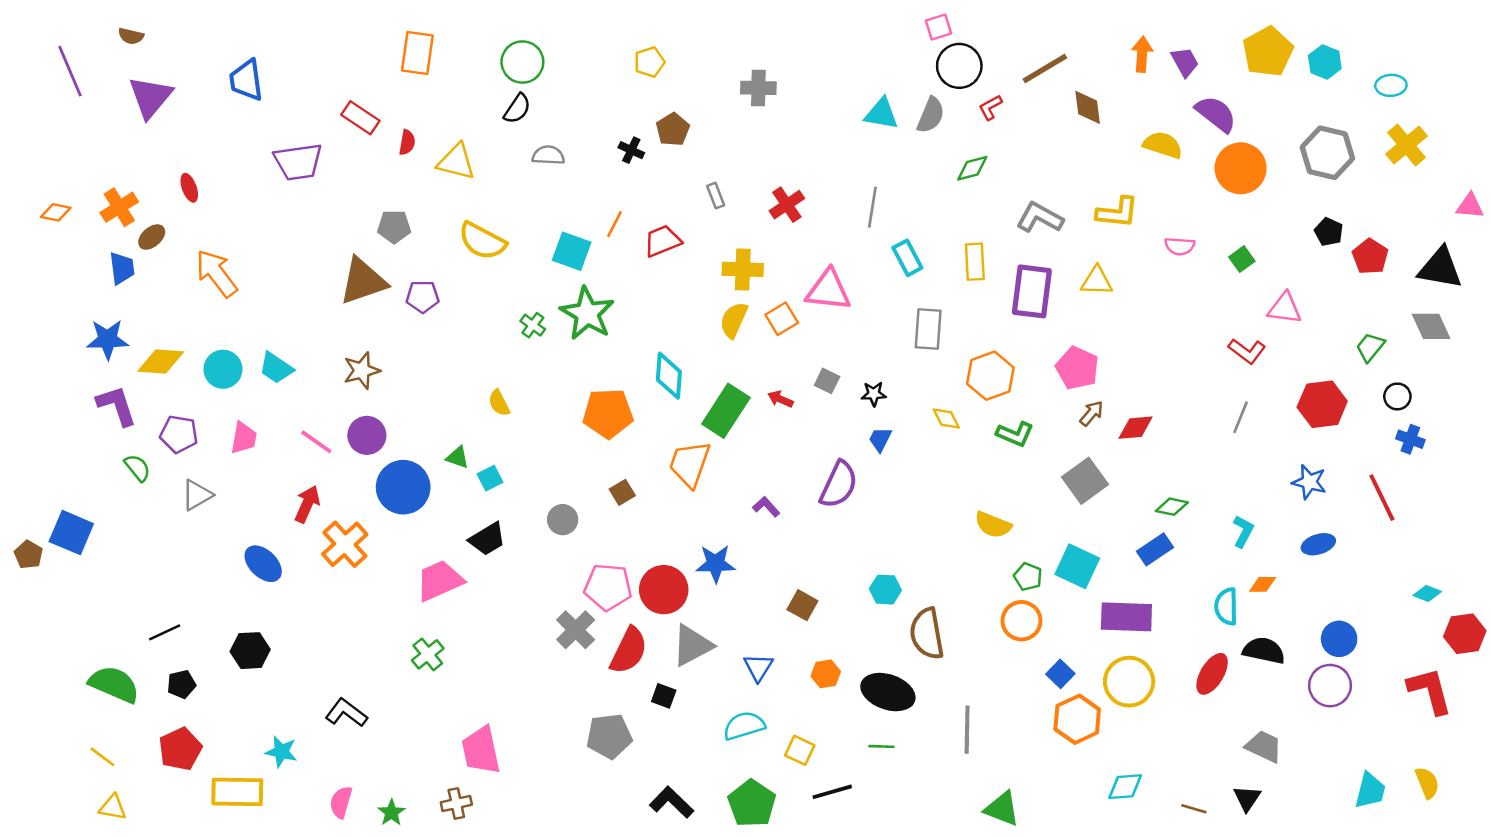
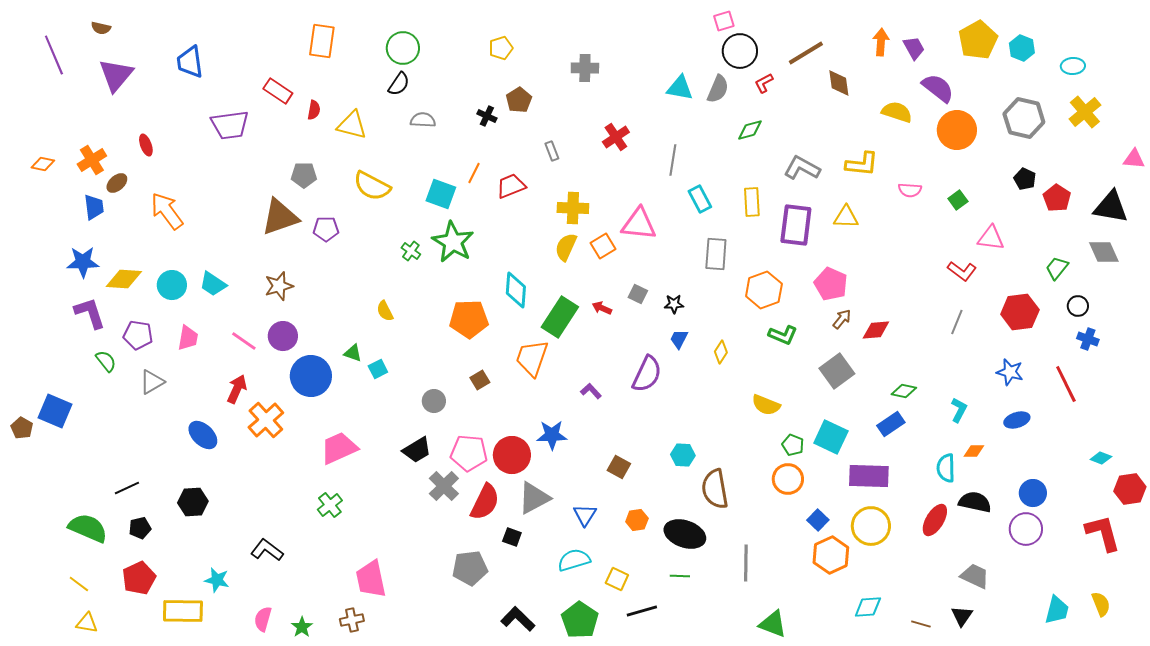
red cross: (787, 205) -> (616, 137), moved
yellow diamond: (946, 418) -> (721, 352), moved, turned 60
black trapezoid: (487, 539) -> (417, 450), moved

